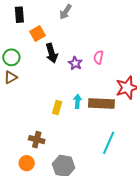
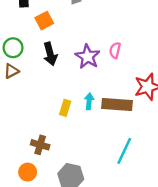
black arrow: (52, 53) -> (50, 54), moved
purple star: (75, 63) -> (88, 57), size x1.5

